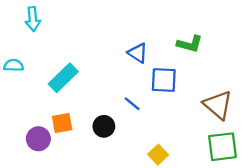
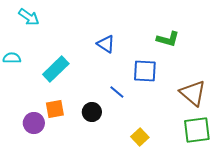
cyan arrow: (33, 19) -> (29, 17), turned -50
blue triangle: (138, 53) -> (106, 44), moved

